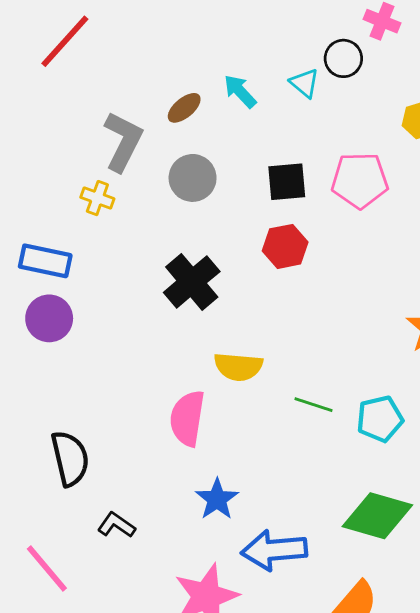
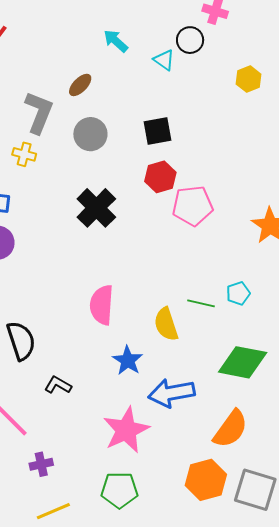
cyan arrow: (240, 91) -> (116, 41), moved
pink pentagon: (360, 180) -> (193, 206), moved
yellow semicircle: (238, 367) -> (166, 324), moved, turned 72
green line: (313, 405) -> (201, 303), moved
cyan pentagon: (380, 419) -> (238, 293), size x0.7

